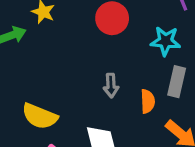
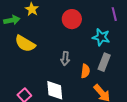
yellow semicircle: (40, 116) -> (25, 44), moved

